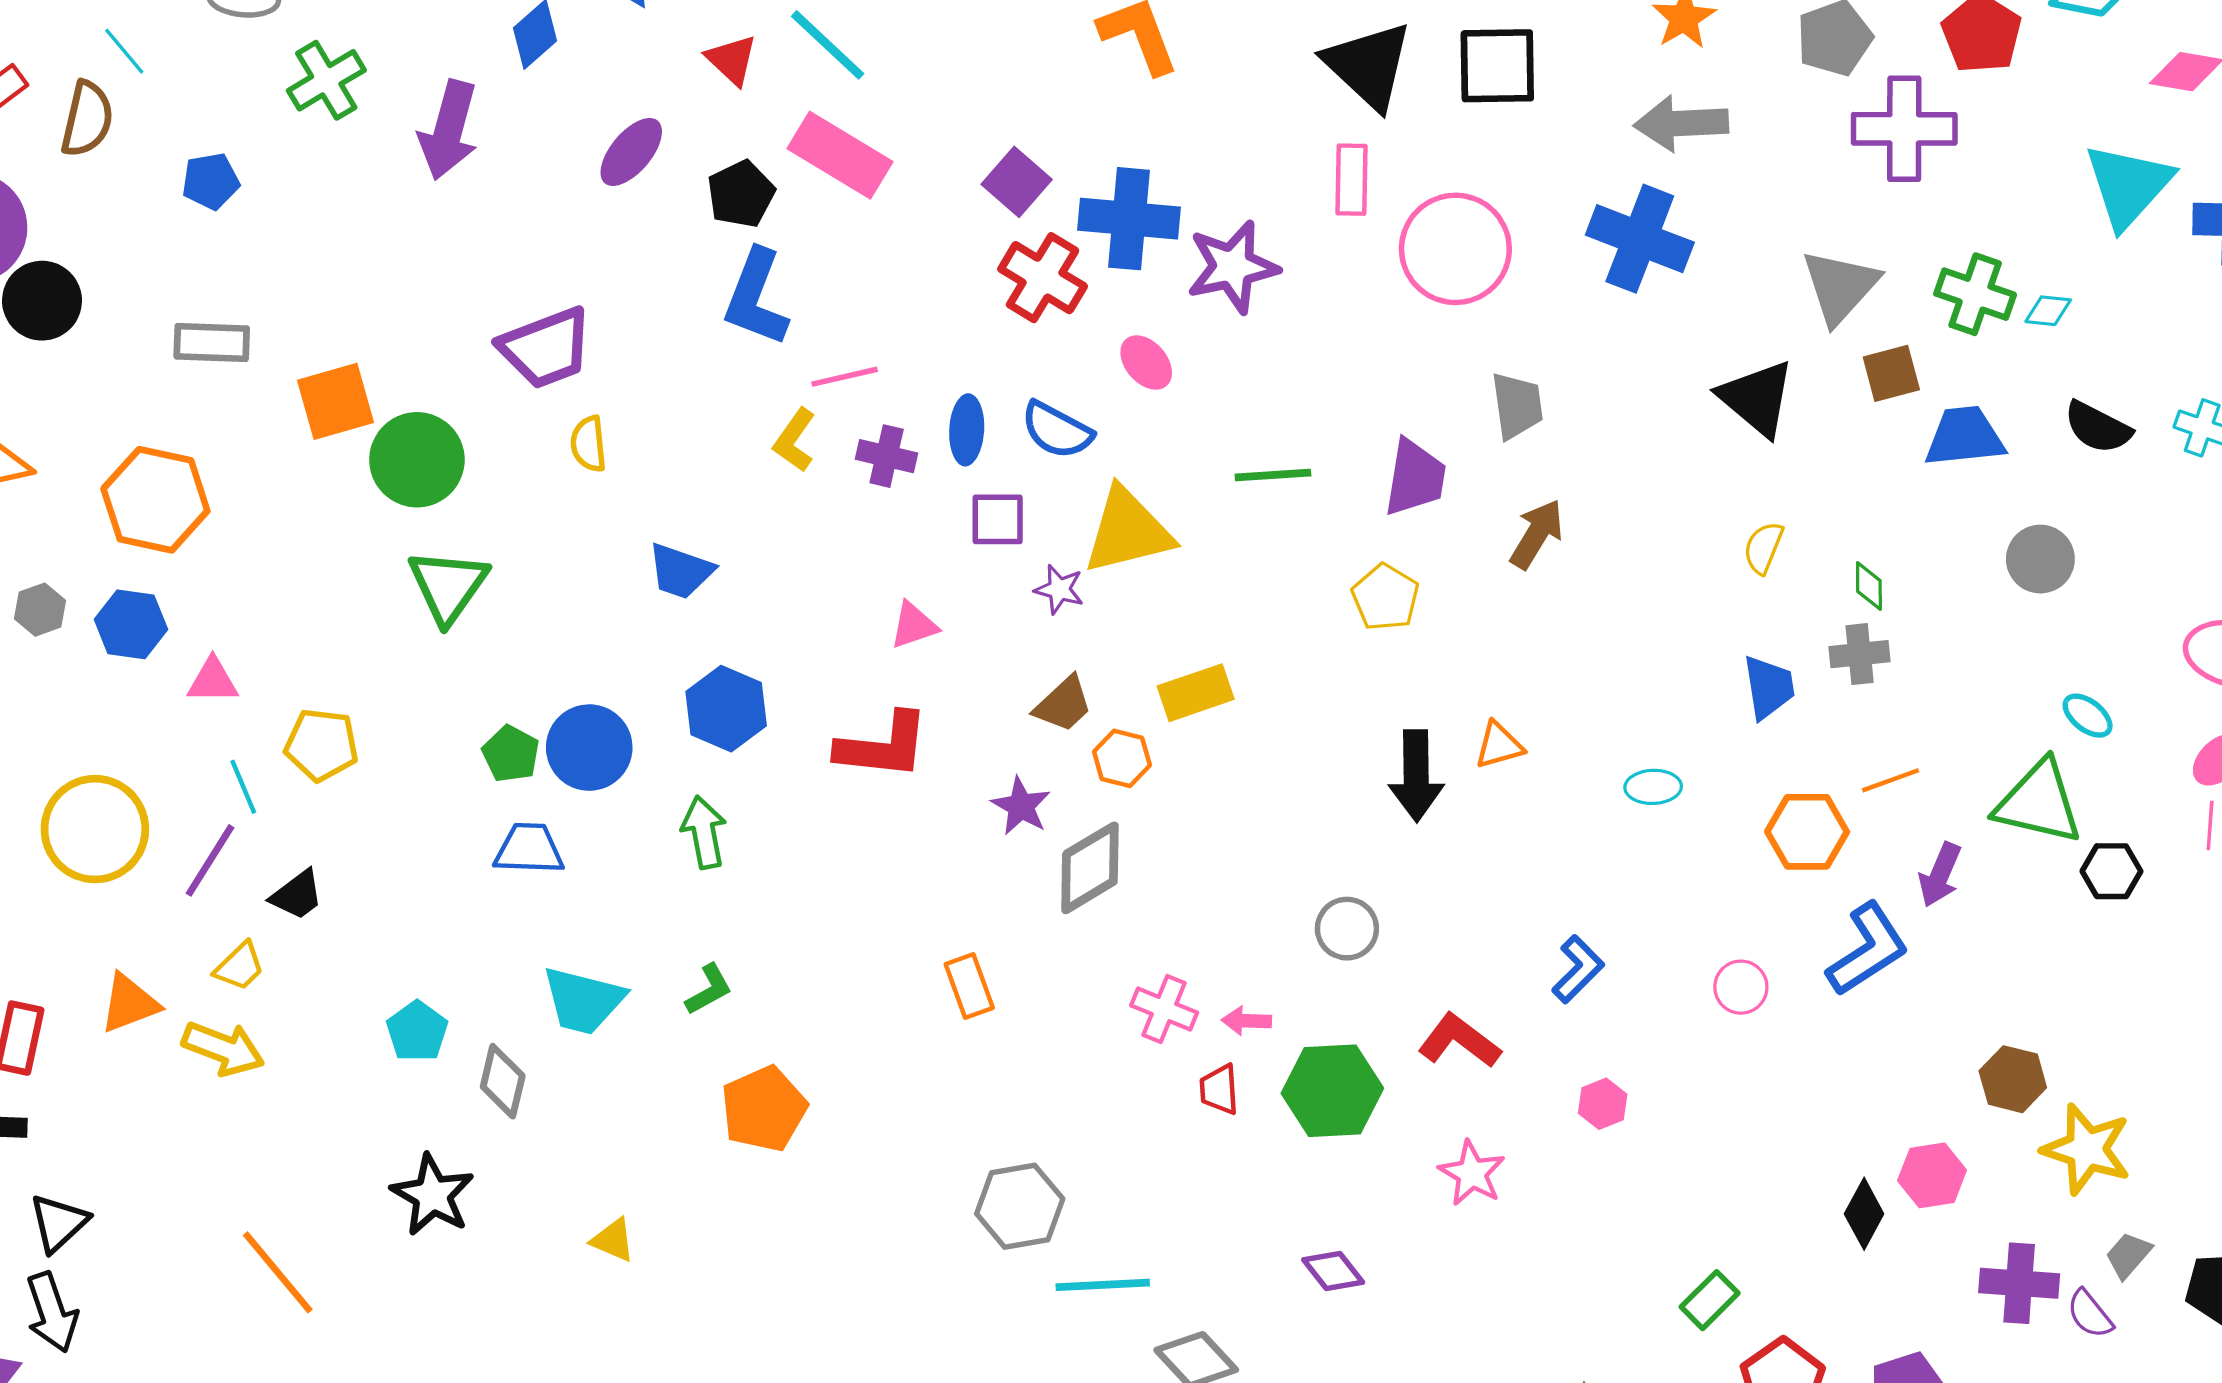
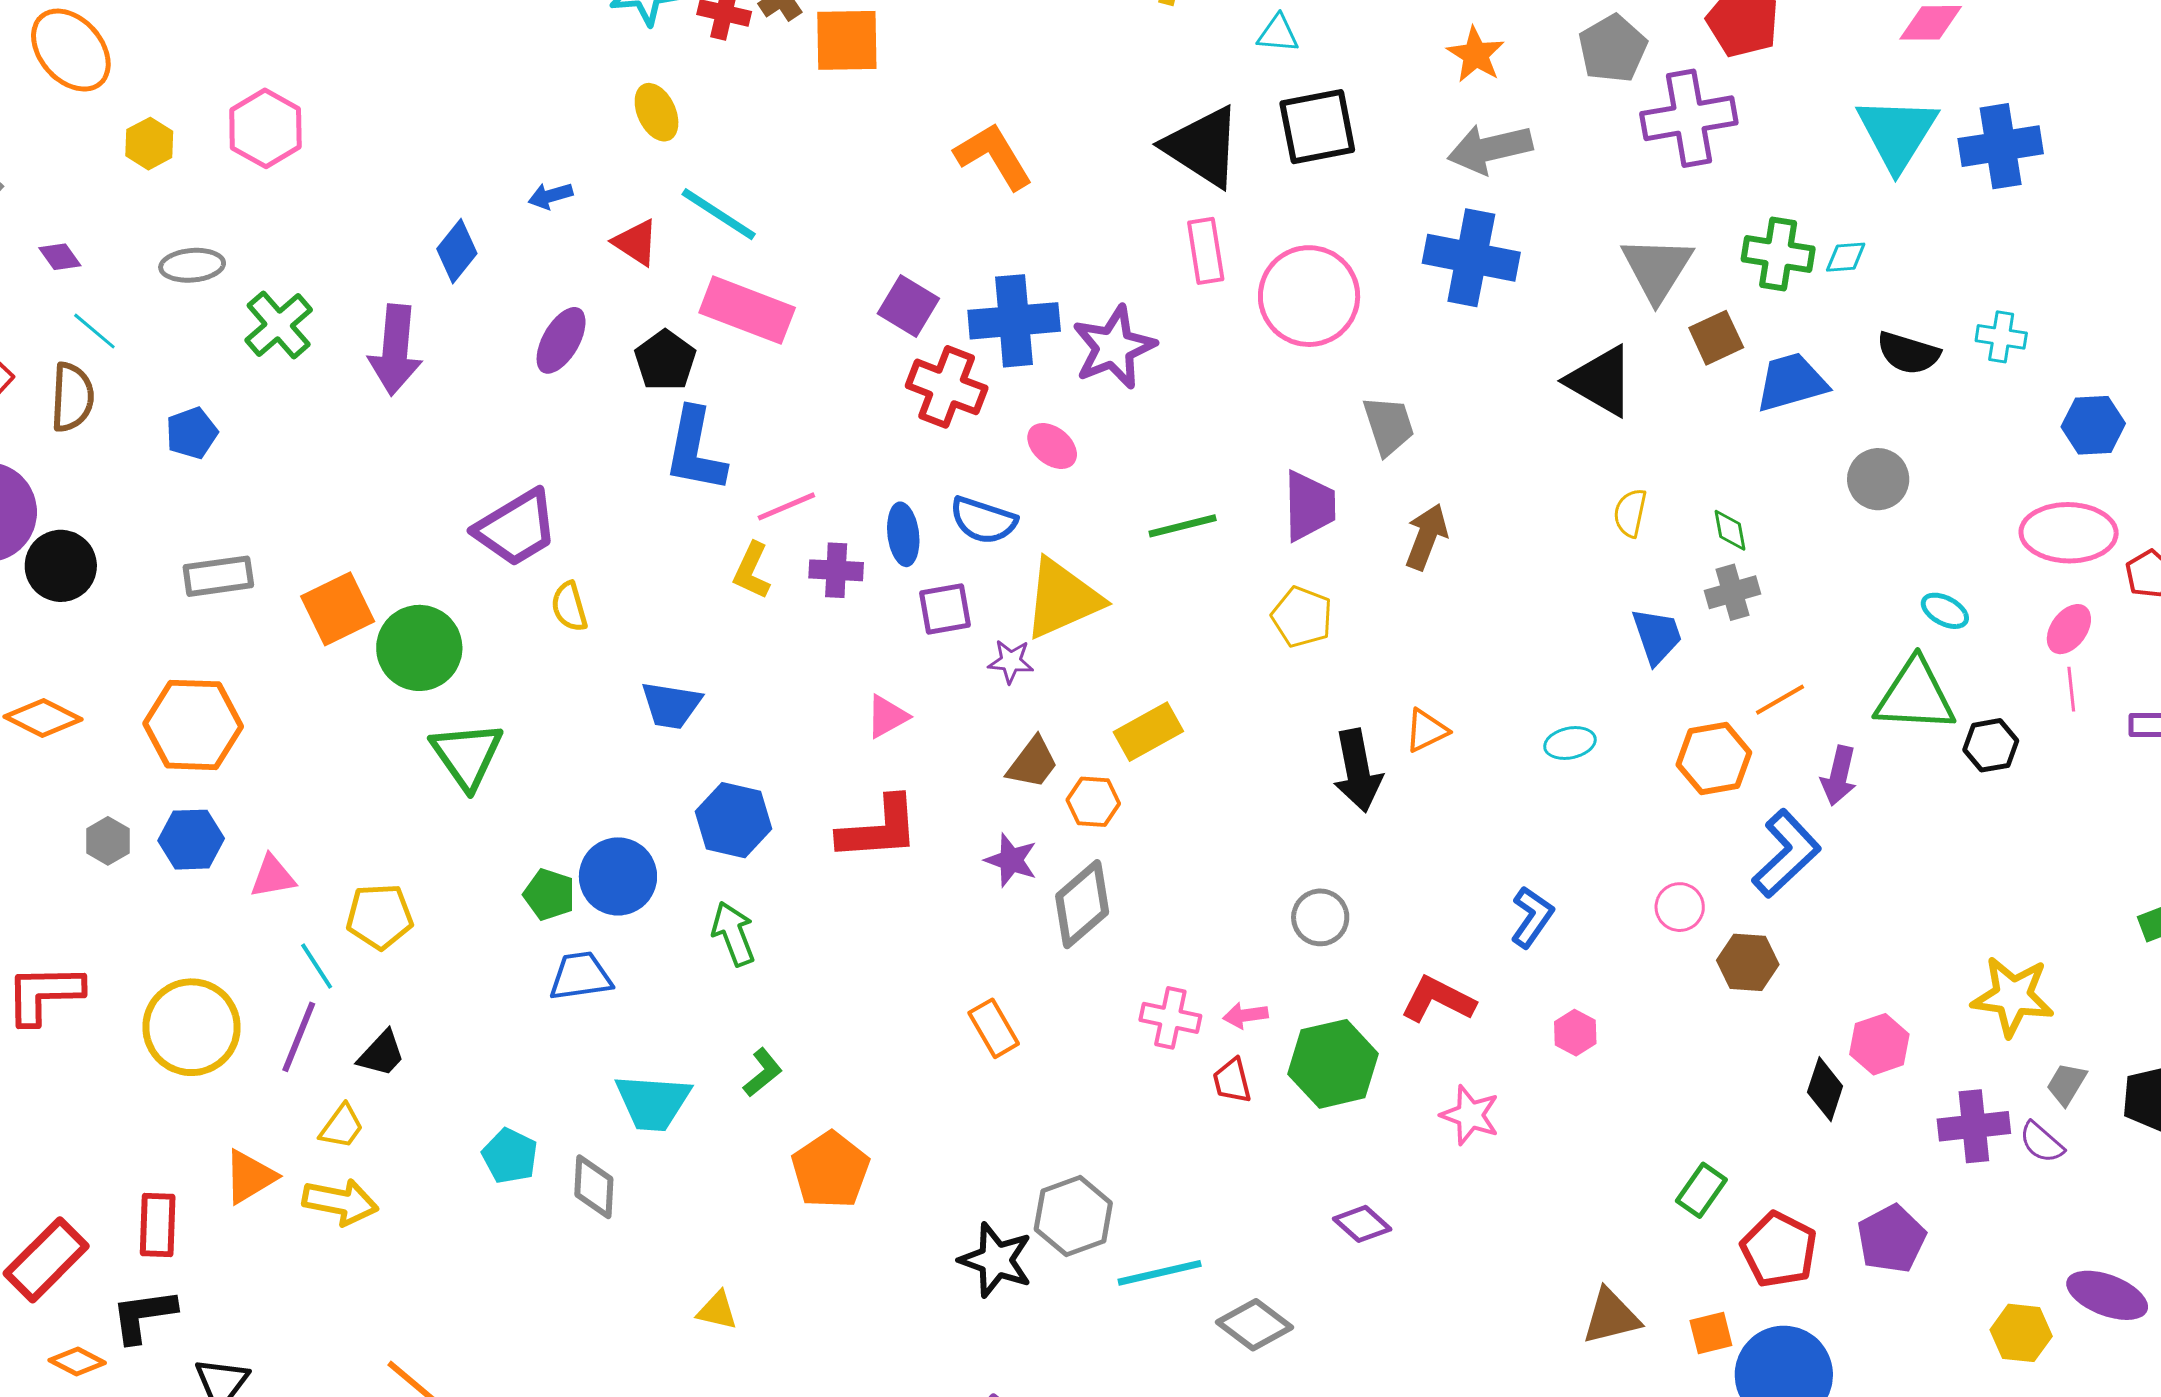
brown hexagon: (2013, 1079) -> (1748, 962), moved
black star: (433, 1195) -> (996, 1260), moved

